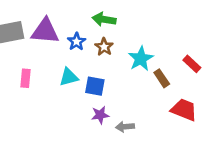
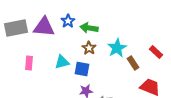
green arrow: (104, 19) -> (89, 28), moved
blue star: (77, 42) -> (68, 21), moved
brown star: (104, 47) -> (89, 48), moved

